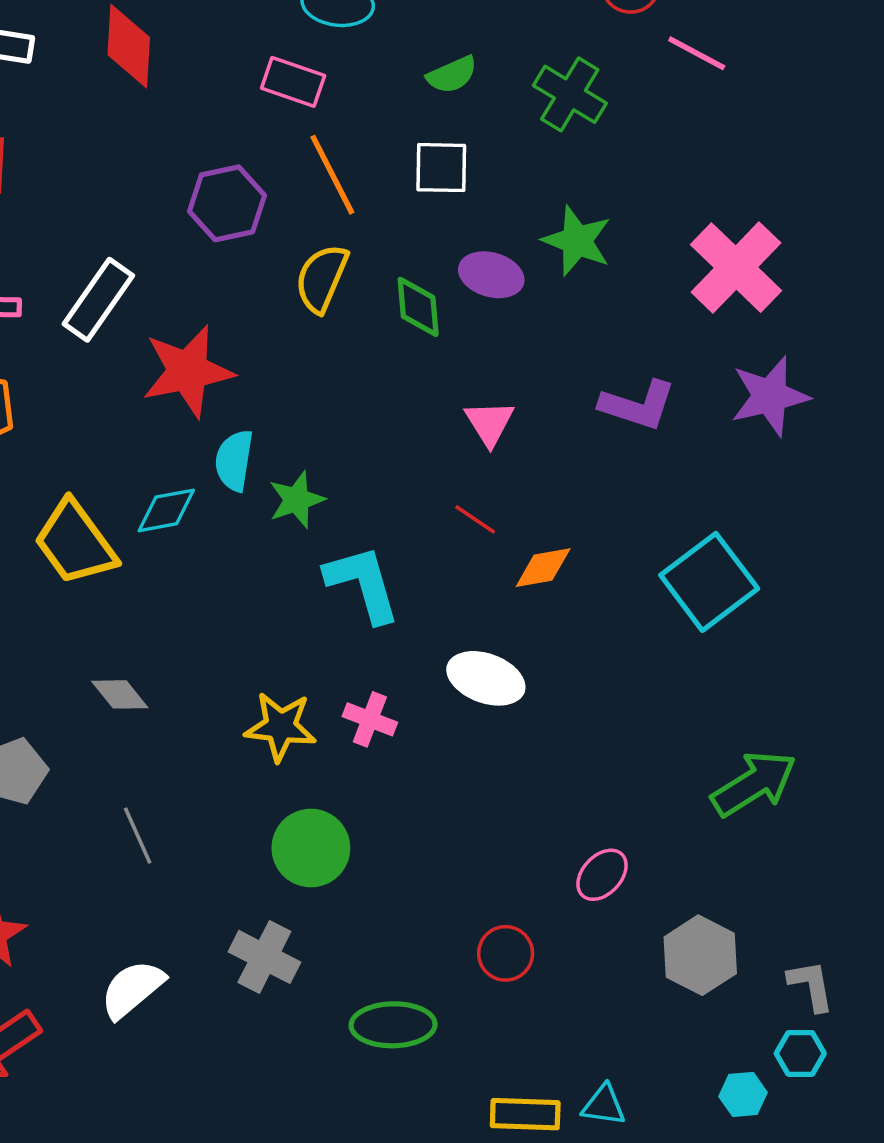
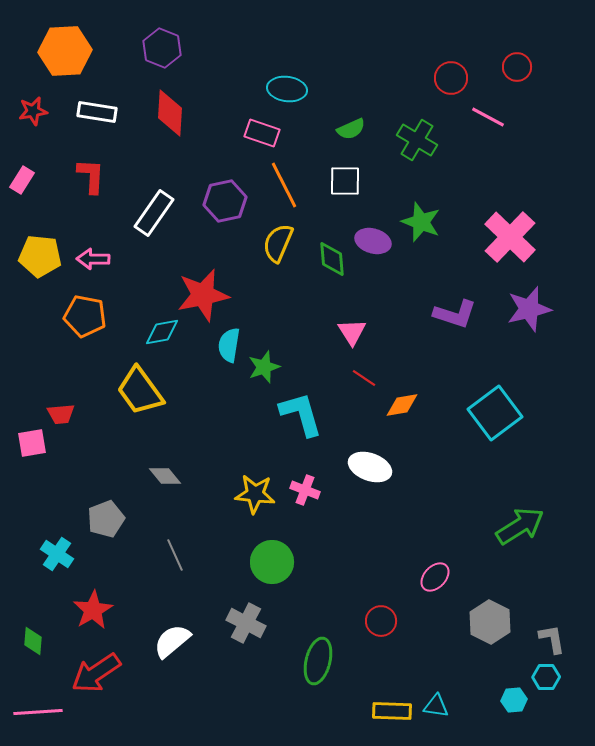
white rectangle: (98, 300) -> (154, 213), moved
pink triangle: (489, 423) -> (352, 332), moved
cyan diamond: (166, 510) -> (162, 332), moved
green ellipse: (393, 1025) -> (318, 661), turned -75

